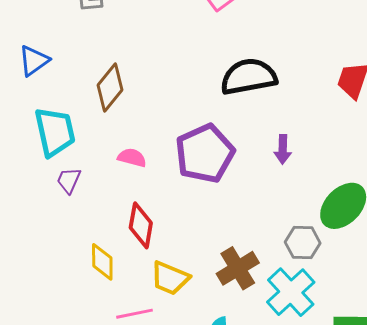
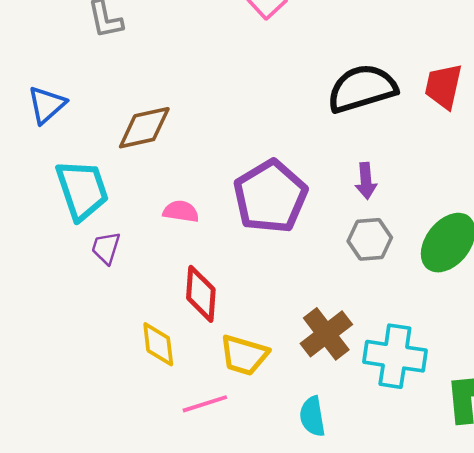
black semicircle: (249, 77) -> (362, 88), moved
brown diamond: (110, 87) -> (144, 128), turned 45
gray hexagon: (303, 243) -> (370, 239), moved
cyan cross: (291, 292) -> (395, 356), turned -33

